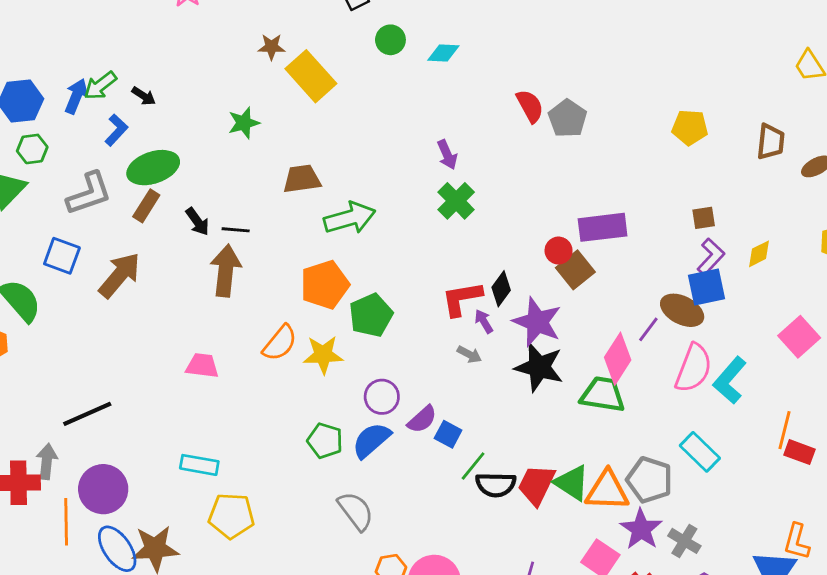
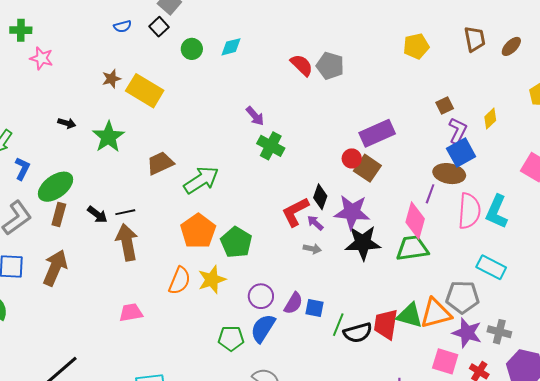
black arrow: (144, 96) -> (67, 123), moved
green star: (244, 123) -> (108, 137), size x1.4

